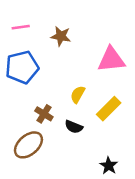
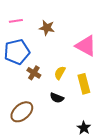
pink triangle: (111, 60) -> (86, 46), turned 35
yellow rectangle: (109, 109) -> (84, 84), turned -60
brown cross: (44, 114) -> (34, 73), moved

